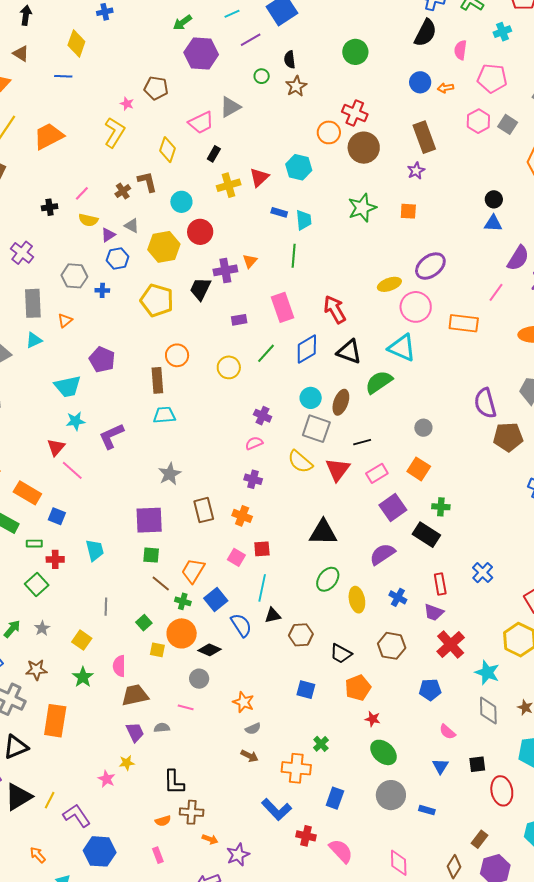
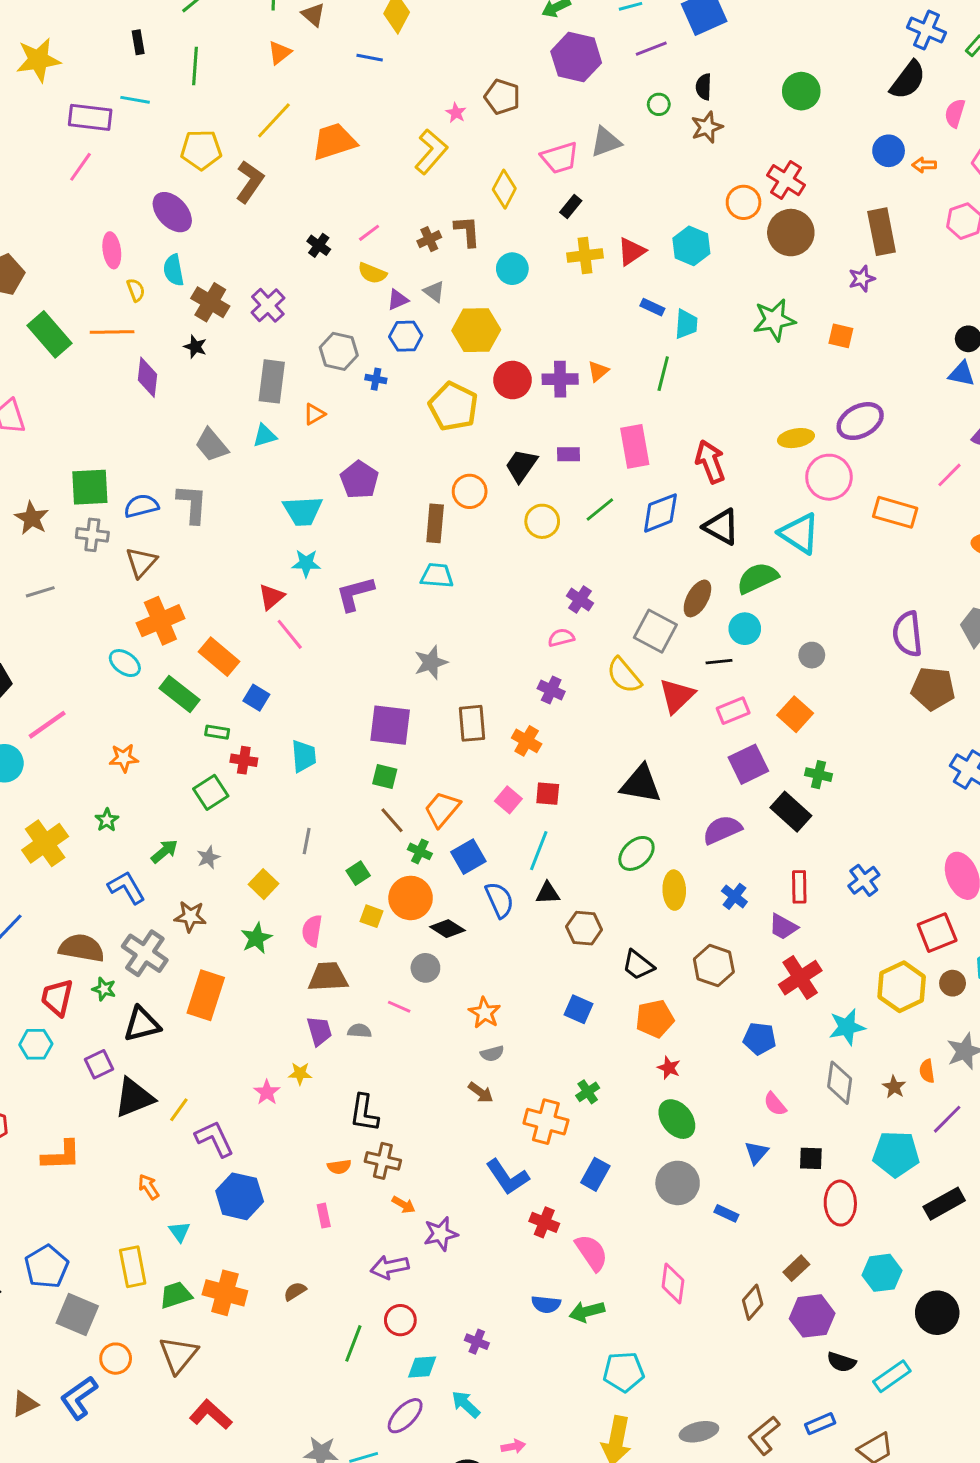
black cross: (50, 207) -> (319, 245), turned 35
red circle: (200, 232) -> (512, 380), moved
black trapezoid: (200, 289) -> (521, 466), moved
cyan circle: (311, 398) -> (745, 629), moved
cyan star: (487, 672) -> (847, 1027), turned 30

